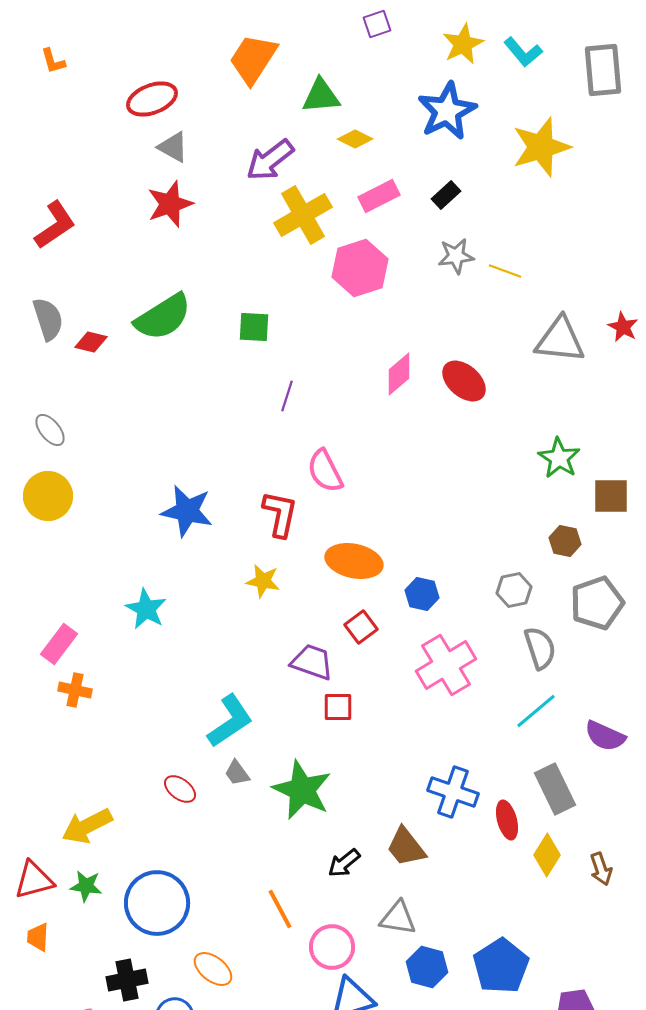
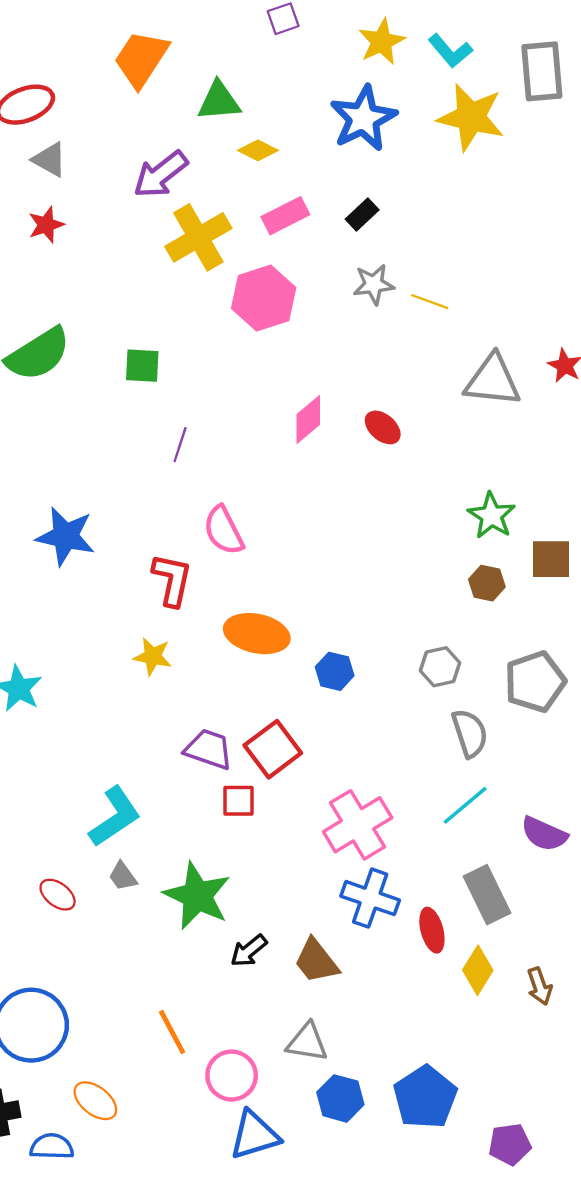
yellow star: (541, 147) -> (471, 117), moved, turned 30
red star: (170, 204) -> (46, 225), size x0.7
red ellipse: (464, 381) -> (383, 427), size x0.7
blue star: (187, 511) -> (66, 536), moved
brown hexagon: (565, 541) -> (487, 583), moved
red square: (361, 627) -> (273, 749), moved, size x1.5
pink cross: (446, 665) -> (358, 825), moved
black arrow: (344, 863) -> (249, 951), moved

